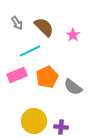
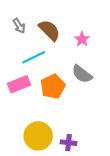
gray semicircle: (73, 87) -> (82, 74), moved

